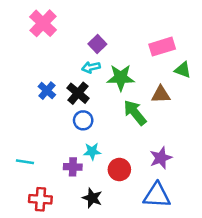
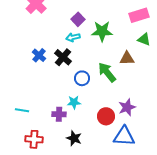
pink rectangle: (162, 47) -> (139, 15), moved
green star: (121, 78) -> (102, 31), moved
blue circle: (83, 120) -> (82, 78), moved
red circle: (119, 170) -> (106, 116), moved

